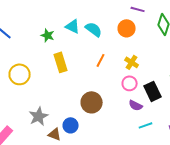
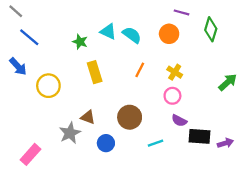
black rectangle: (153, 91) -> (199, 136), moved, turned -60
cyan line: (146, 125) -> (156, 143), moved
brown triangle: (55, 134) -> (88, 117), moved

